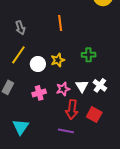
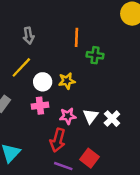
green cross: (89, 55) -> (95, 55), moved
pink cross: (39, 93) -> (40, 106), moved
red arrow: (72, 110) -> (58, 140), moved
red square: (94, 115) -> (89, 158), moved

